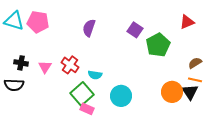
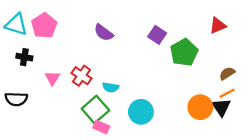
pink pentagon: (38, 22) -> (44, 26), turned 30
purple semicircle: (89, 28) -> (104, 33), turned -72
black cross: (21, 63) -> (24, 57), moved
orange line: (195, 80) -> (227, 93), turned -40

